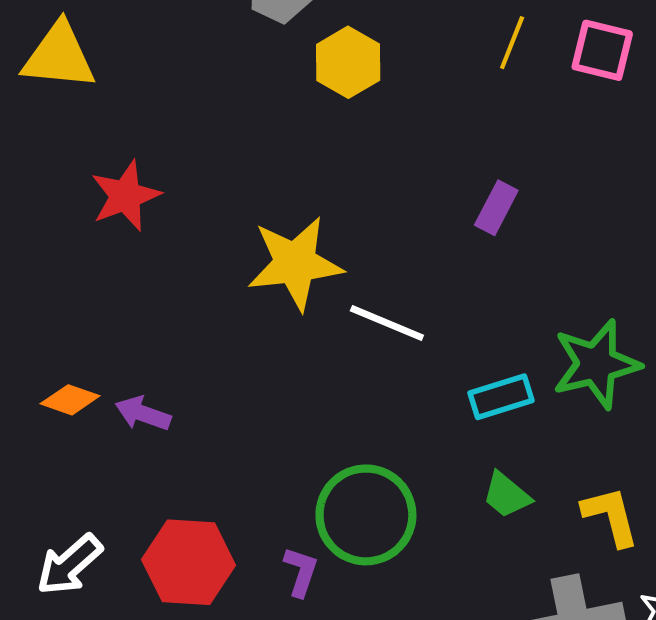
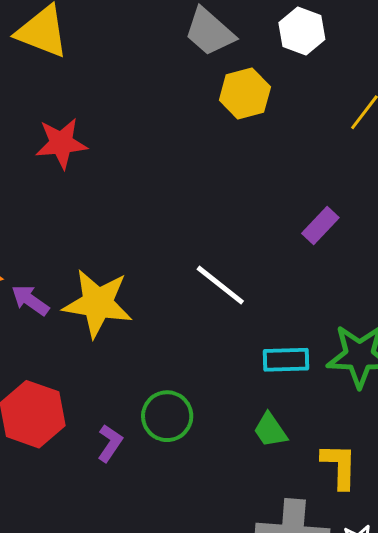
yellow star: (295, 263) -> (98, 303), moved
green circle: (366, 515) -> (167, 416), size x0.7

